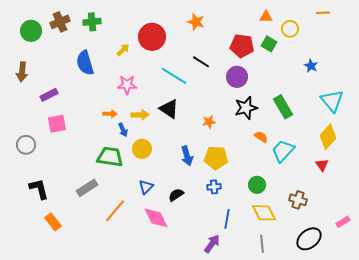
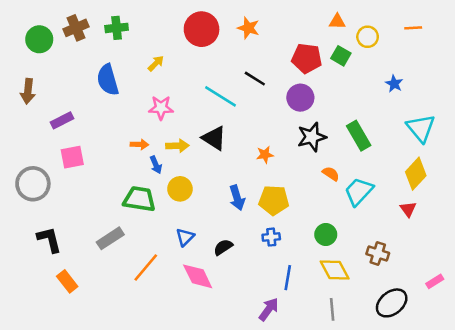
orange line: (323, 13) -> (413, 28), moved
red circle: (152, 37) -> (202, 29), moved
gray circle: (26, 145) -> (33, 184), size x1.4

